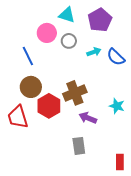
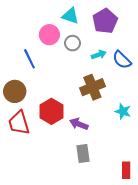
brown circle: (31, 87) -> (15, 91), moved
brown cross: (75, 93) -> (92, 87), moved
purple arrow: (88, 118) -> (79, 124), moved

